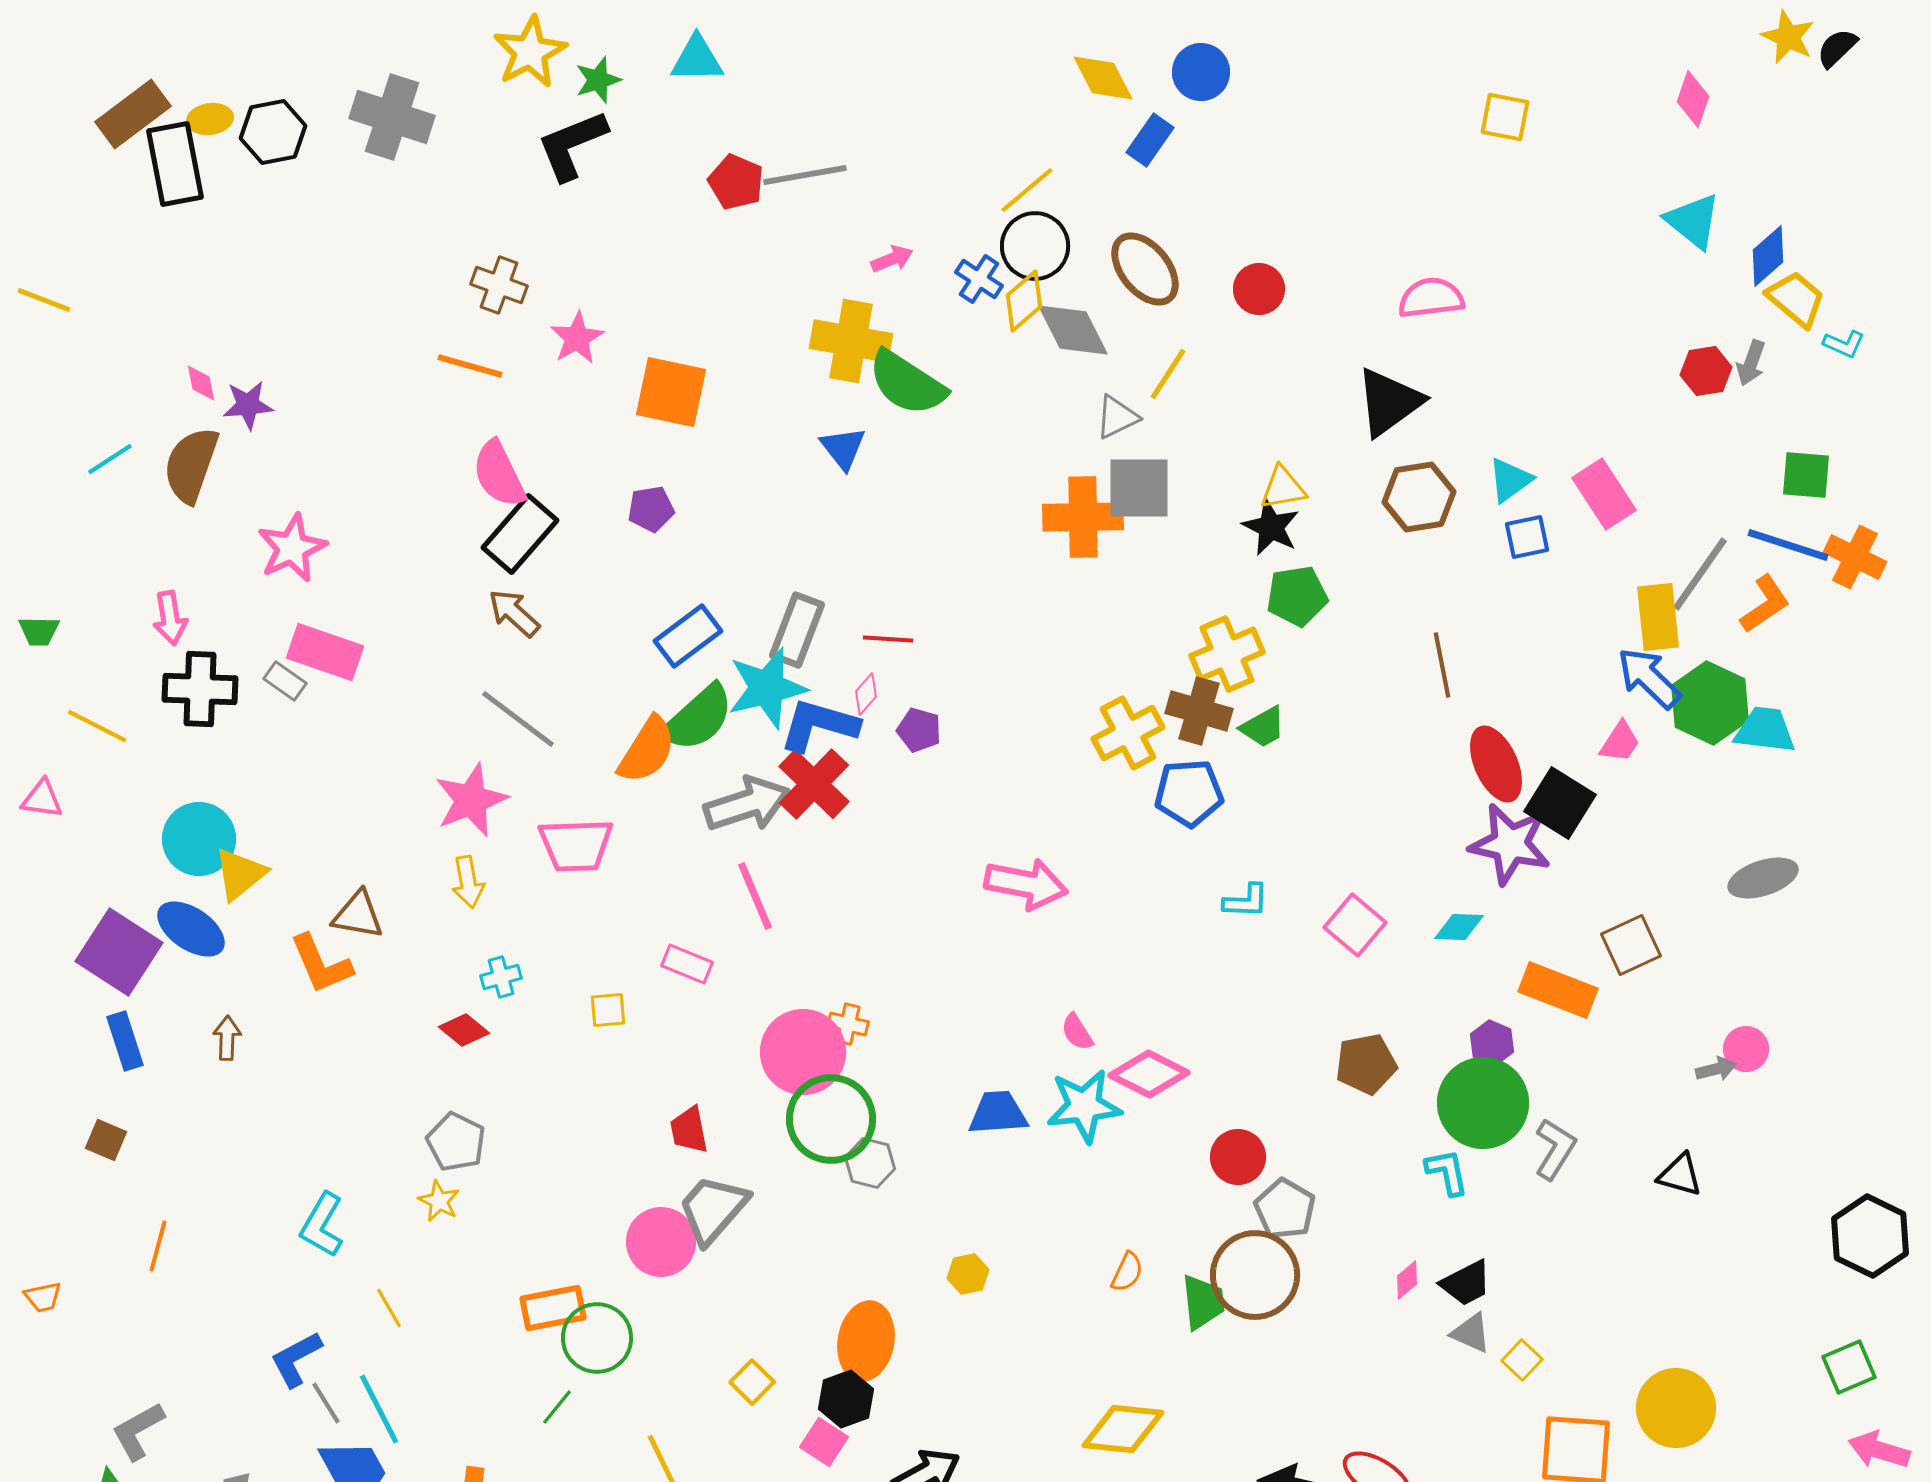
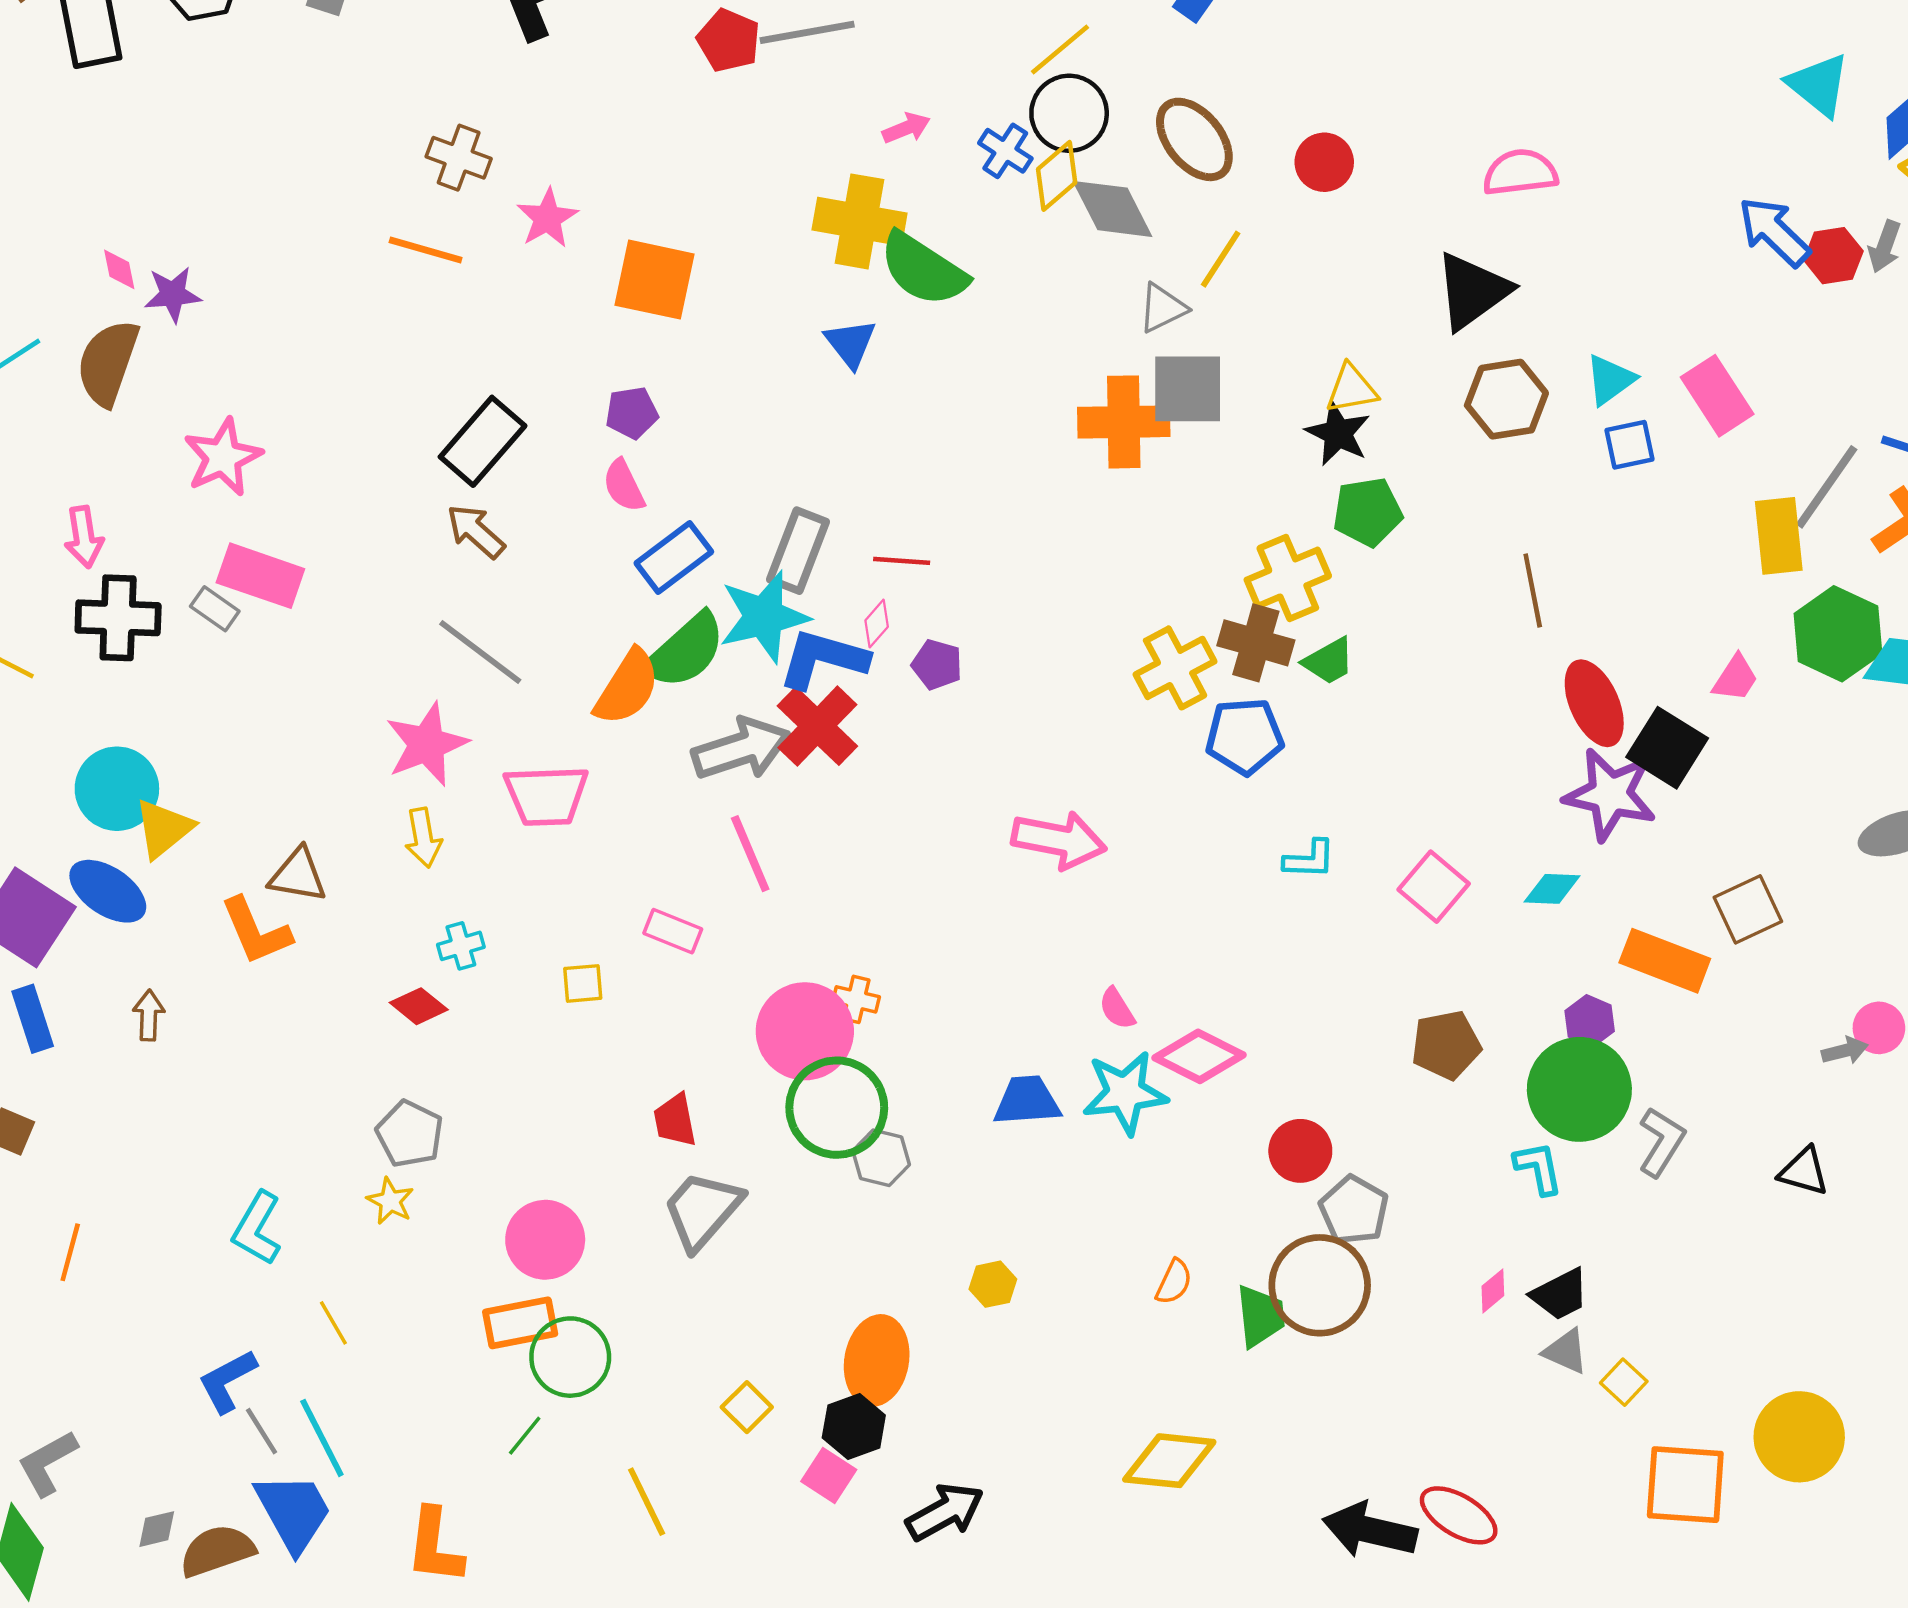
pink semicircle: (499, 474) -> (624, 486), moved, size x0.7
blue arrow: (1649, 678) -> (1774, 232), moved
pink circle: (661, 1242) -> (545, 1240), moved

